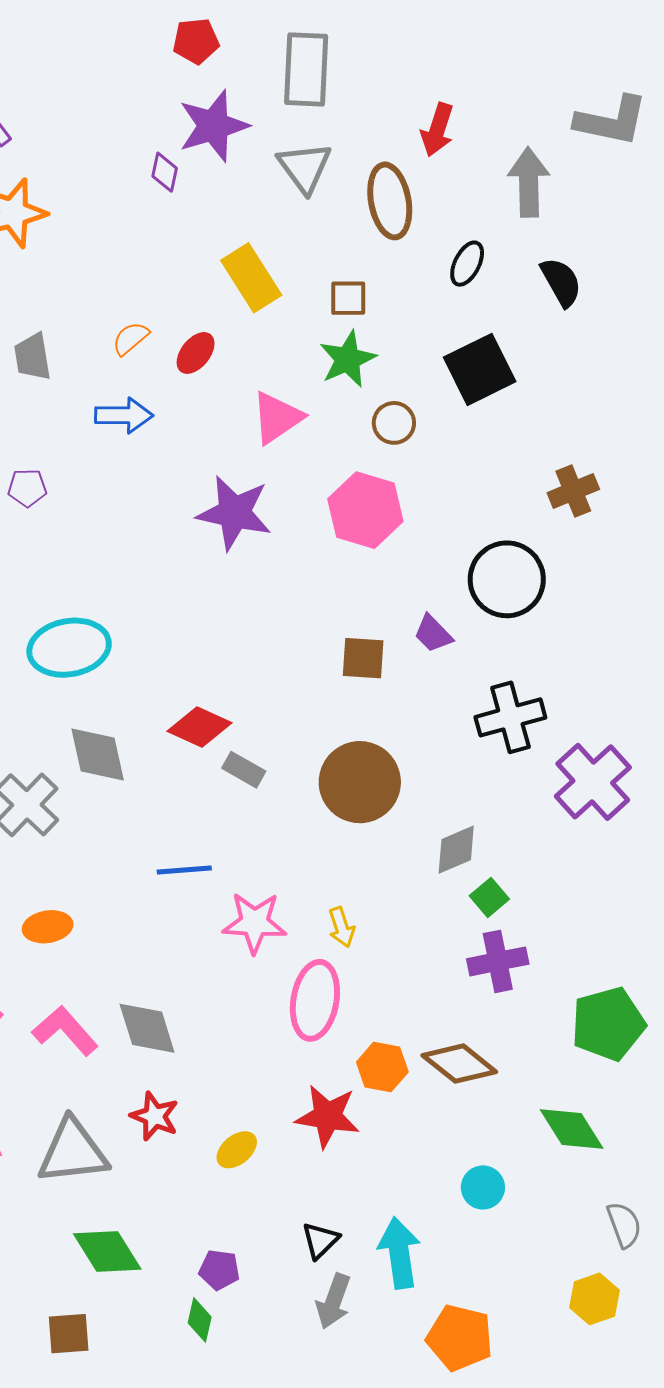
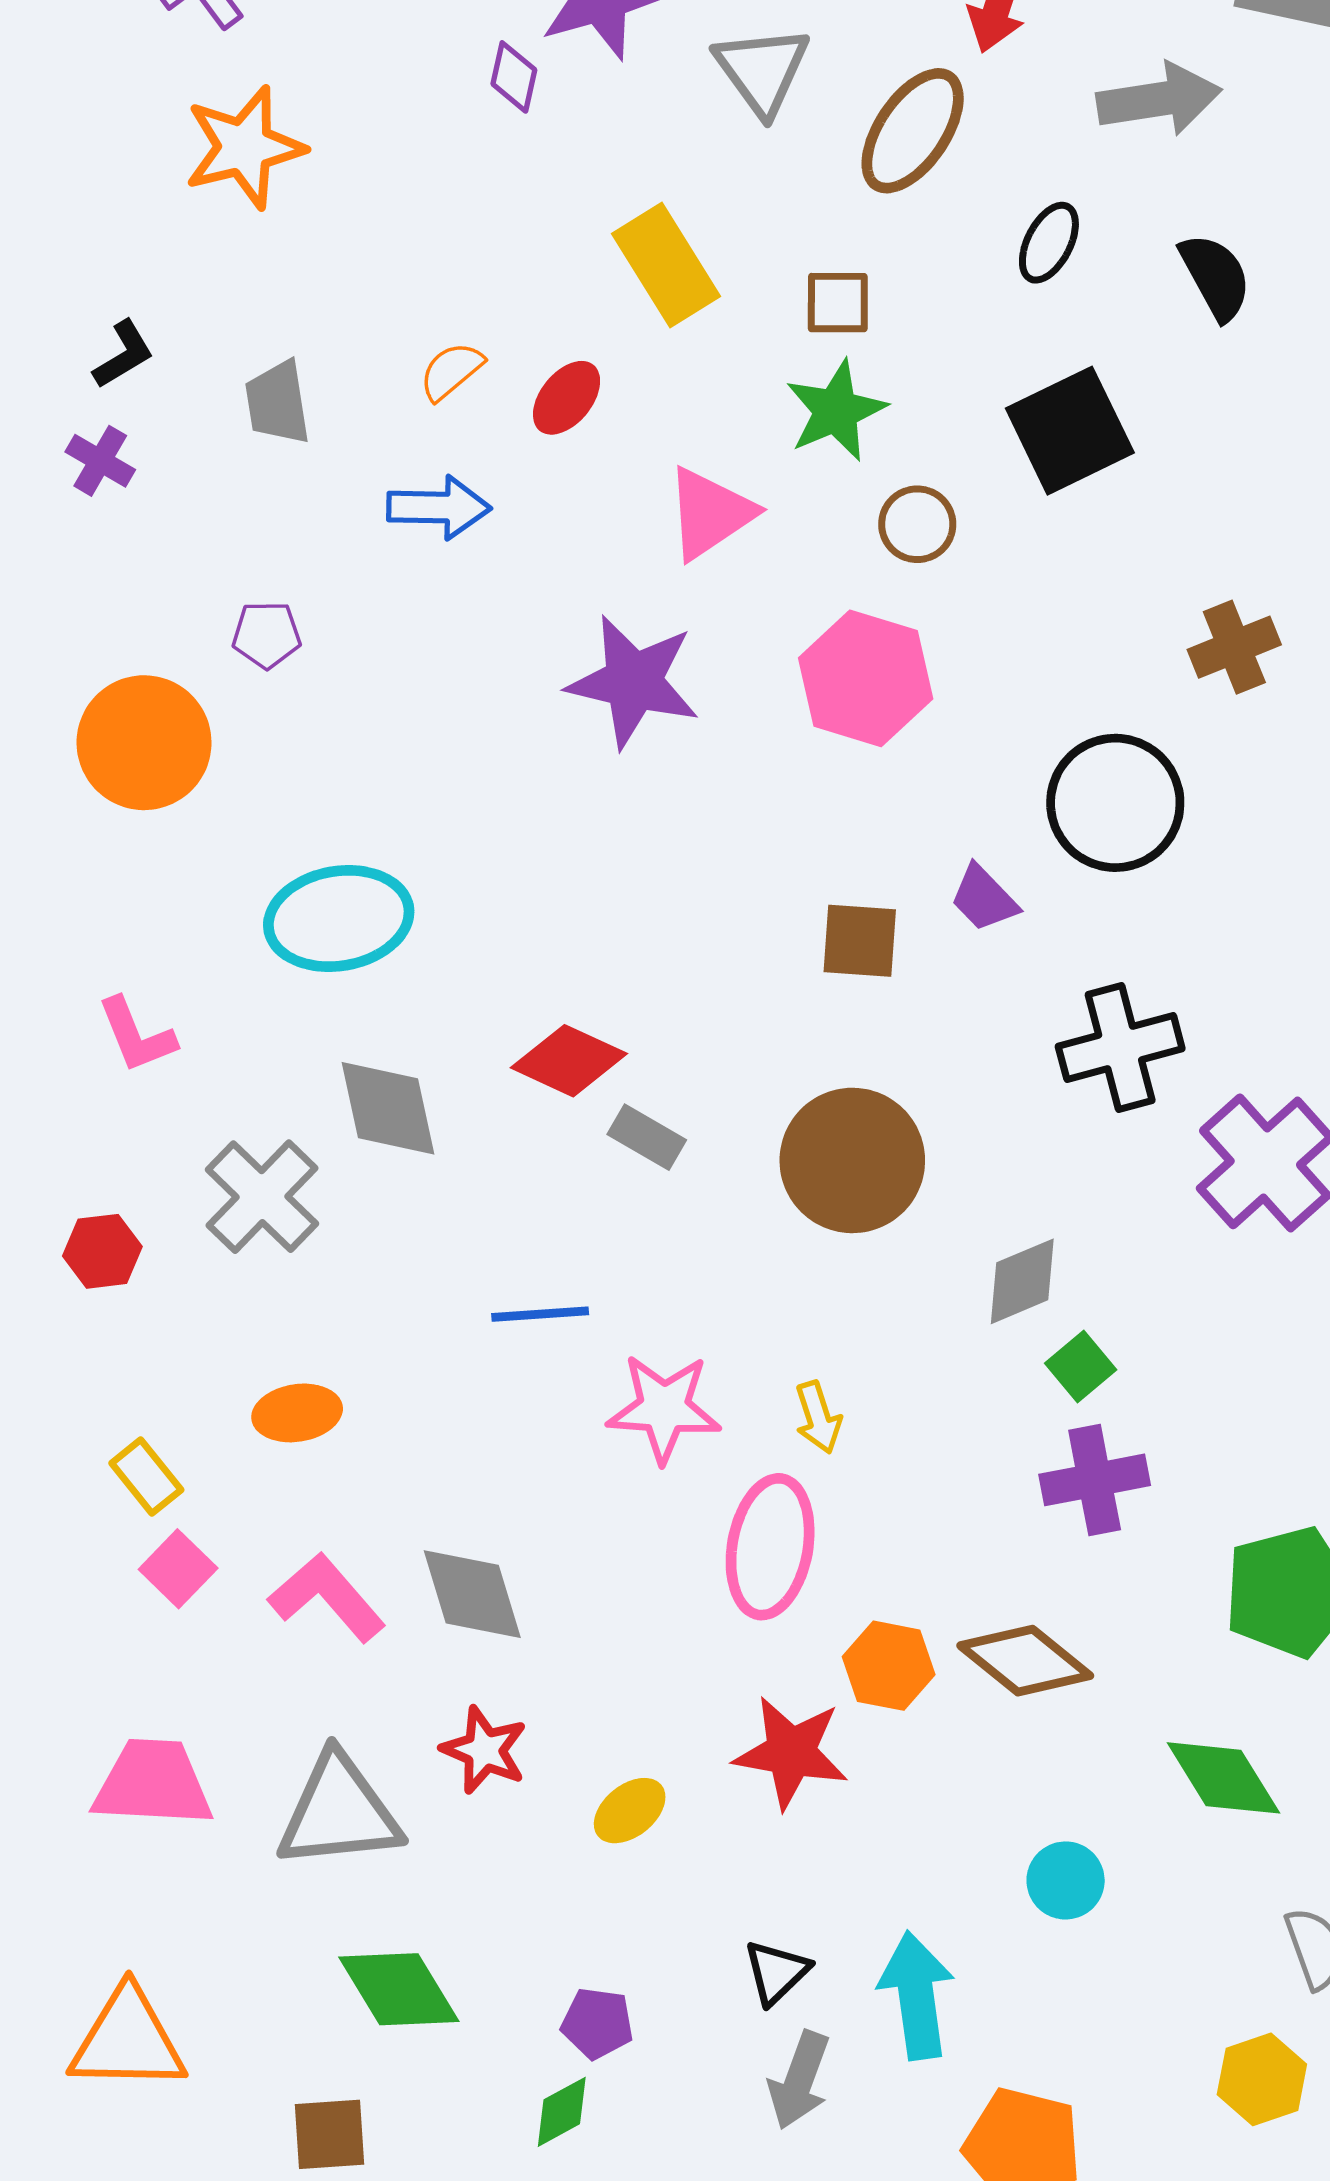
gray arrow: (529, 182) -> (1159, 99), turned 82
brown ellipse: (390, 201) -> (913, 131), turned 44
green diamond: (200, 1320) -> (562, 2112), turned 48

